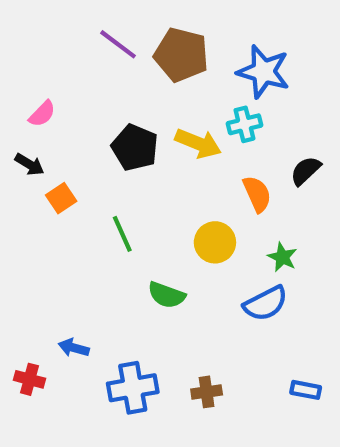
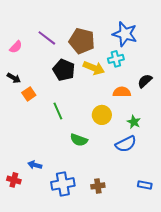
purple line: (118, 44) -> (47, 38), moved
brown pentagon: (181, 55) -> (82, 41), moved
pink semicircle: (42, 114) -> (16, 47), moved
orange semicircle: (257, 194) -> (122, 92), turned -66

